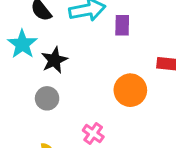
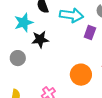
gray circle: (47, 98) -> (18, 58), moved

